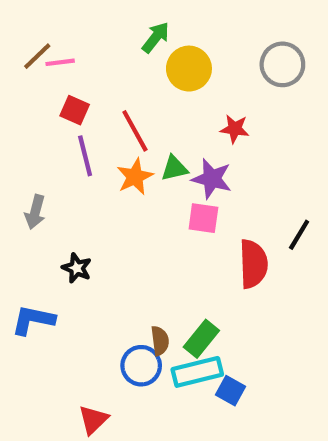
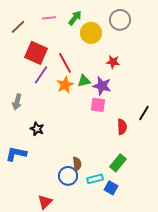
pink line: (60, 62) -> (49, 18), moved
gray circle: (282, 64) -> (120, 20), moved
red square: (75, 110) -> (36, 53), size x1.6
purple line: (85, 156) -> (41, 75), turned 48
red semicircle: (253, 264) -> (122, 127), size x0.7
green rectangle: (201, 339) -> (118, 163), moved
cyan rectangle: (197, 372) -> (95, 179), size x0.7

